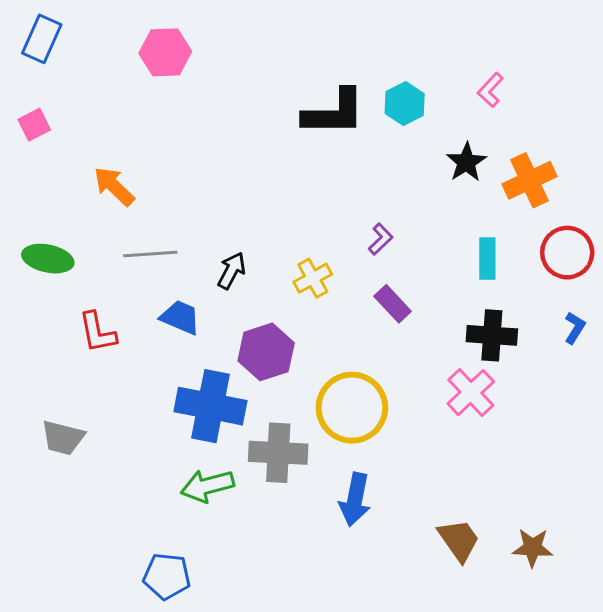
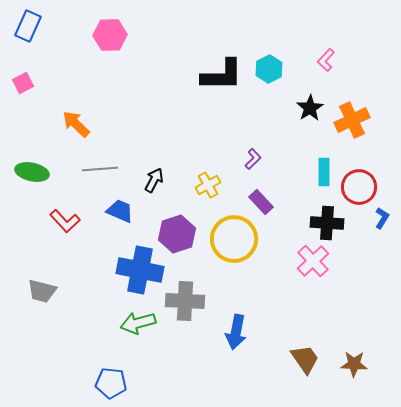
red circle: (567, 253) -> (359, 187), moved
red L-shape: (98, 332) -> (65, 221), turned -32
yellow circle: (352, 408) -> (234, 239), moved

